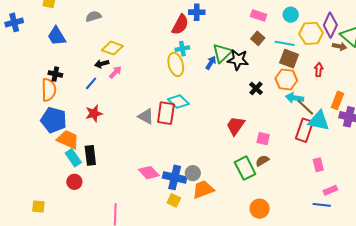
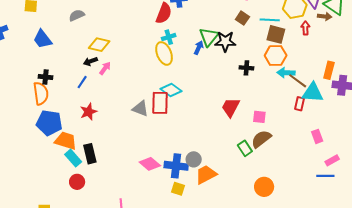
red arrow: (319, 70) -> (305, 28), moved
black cross: (256, 88) -> (246, 68), turned -32
red rectangle: (304, 130) -> (300, 104), size x0.6
brown semicircle: (262, 161) -> (261, 139), size x1.5
green rectangle: (245, 168) -> (245, 148), size x0.7

